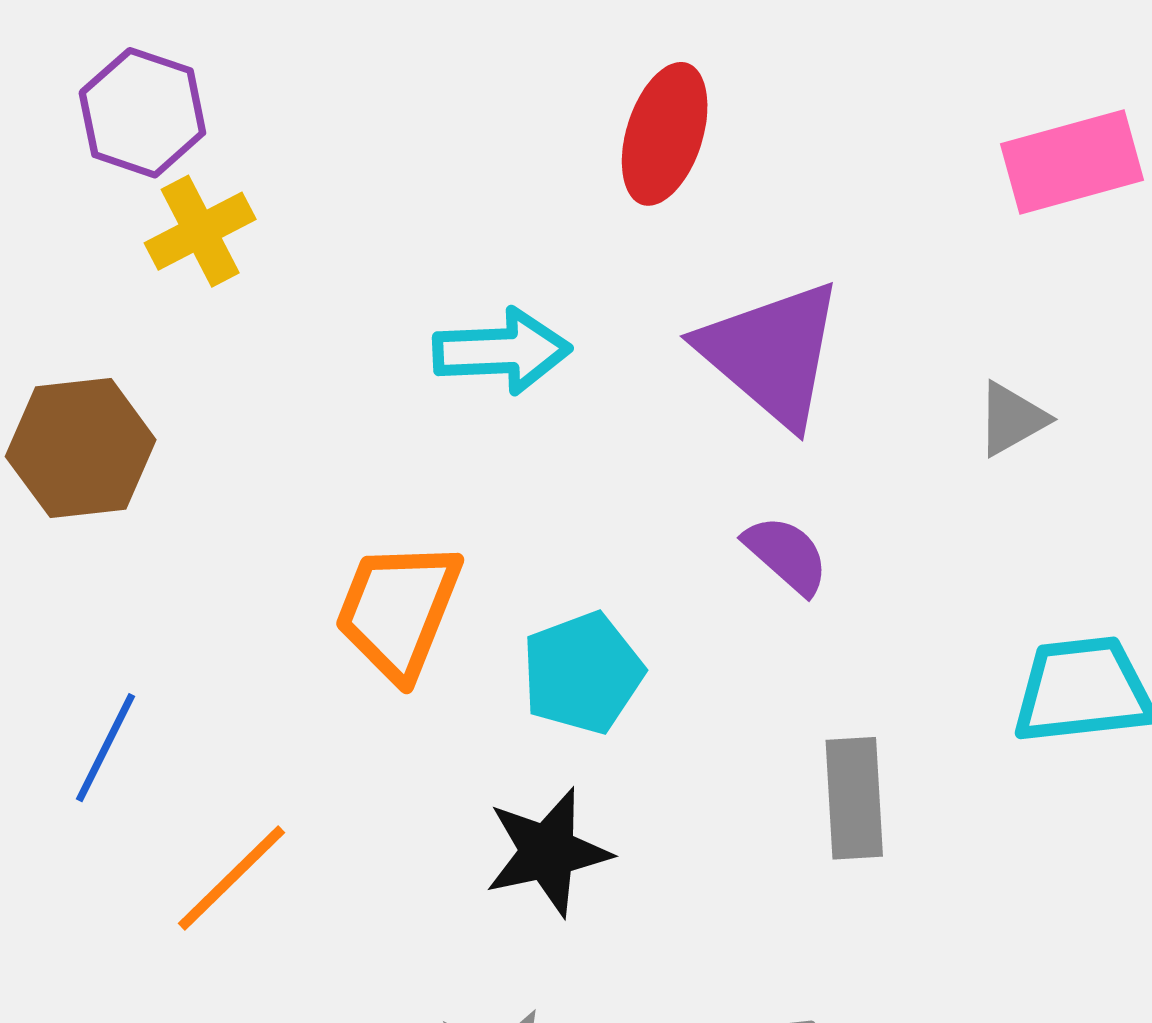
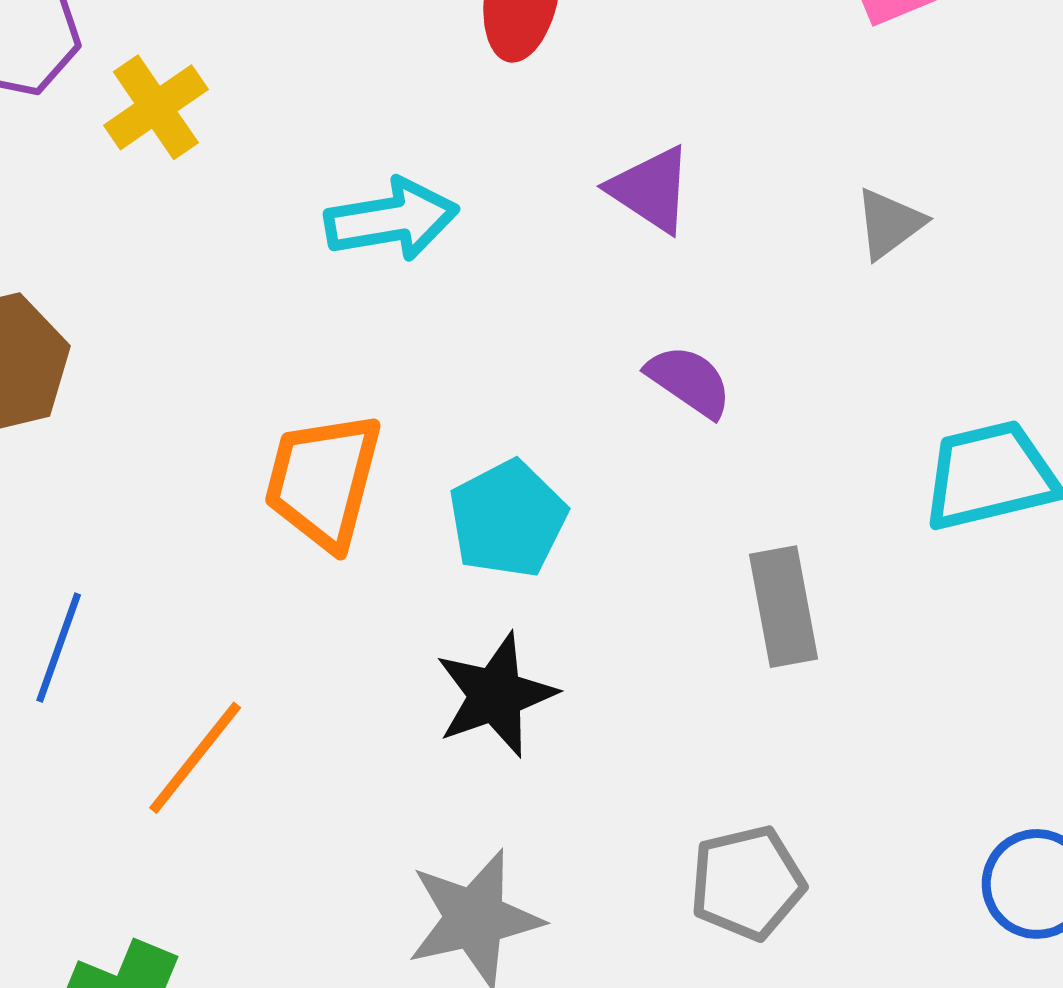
yellow cross: (200, 231) -> (156, 107), moved
purple triangle: (772, 353) -> (651, 189), size x0.6

